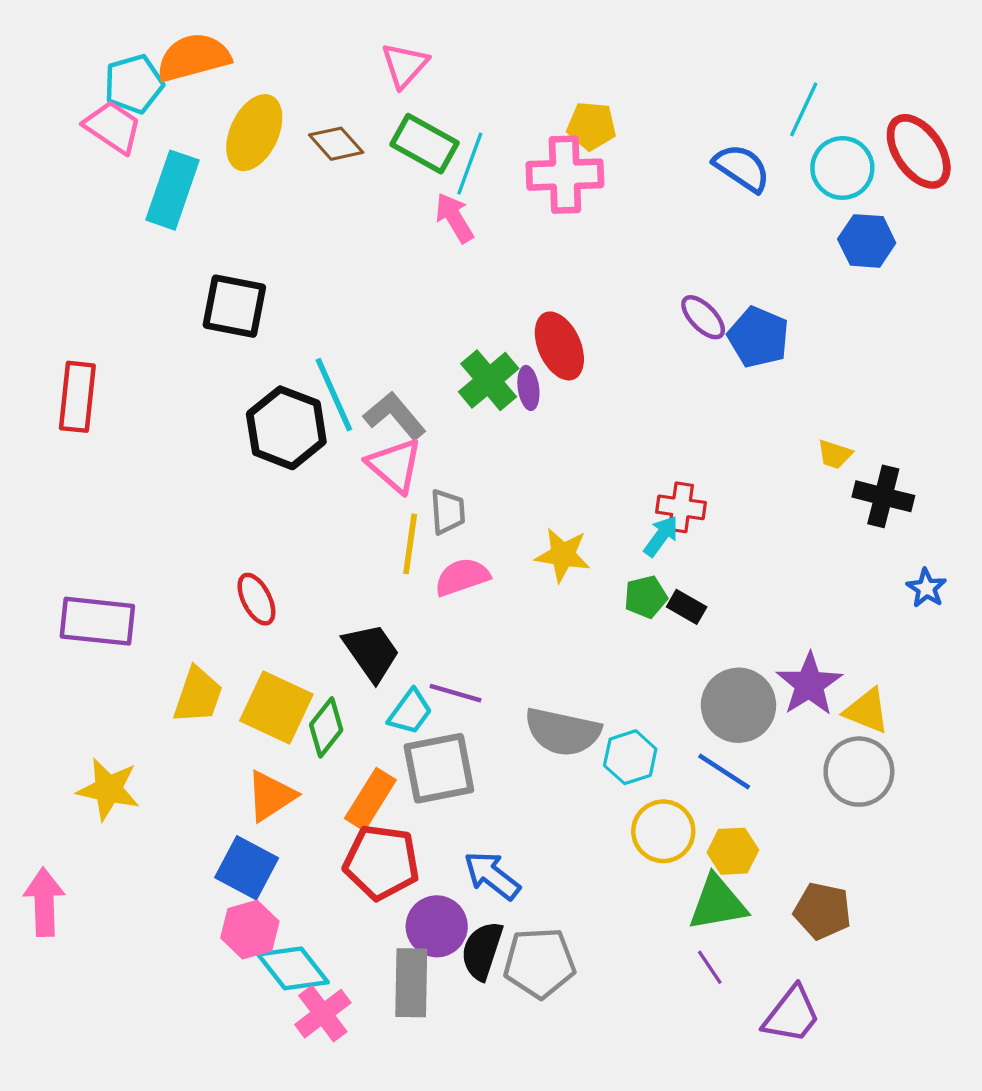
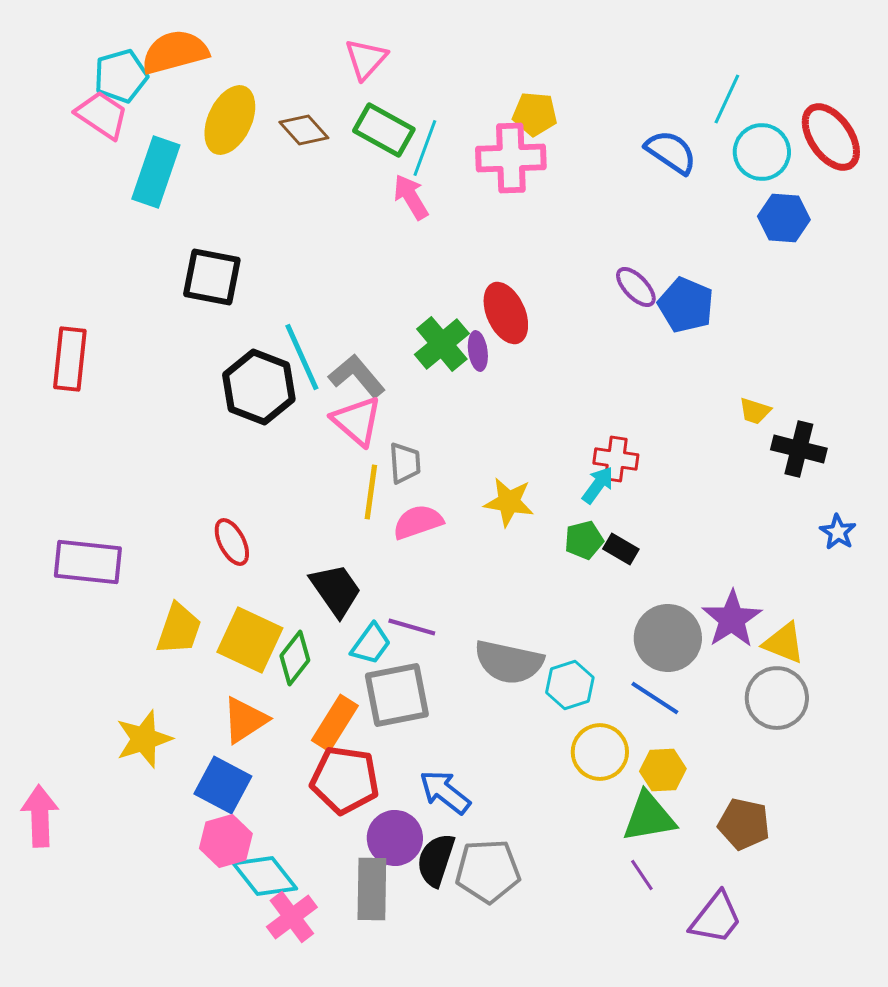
yellow star: (108, 789) -> (144, 739), moved, turned -30

